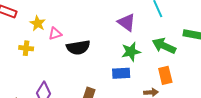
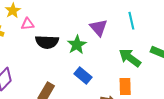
green star: (131, 52) -> (77, 45), moved, turned -30
blue rectangle: (121, 73) -> (83, 75), turned 30

